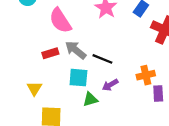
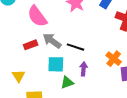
orange cross: (146, 75) -> (114, 59), turned -35
purple arrow: (110, 85) -> (83, 69), turned 128

